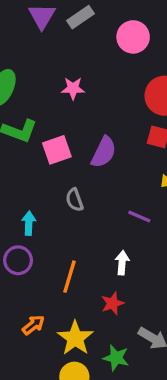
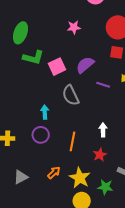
pink star: (73, 88) -> (74, 27), moved
purple semicircle: (104, 152) -> (85, 65), turned -150
gray semicircle: (74, 200) -> (71, 95), size x1.5
purple line: (139, 216) -> (103, 85), moved

